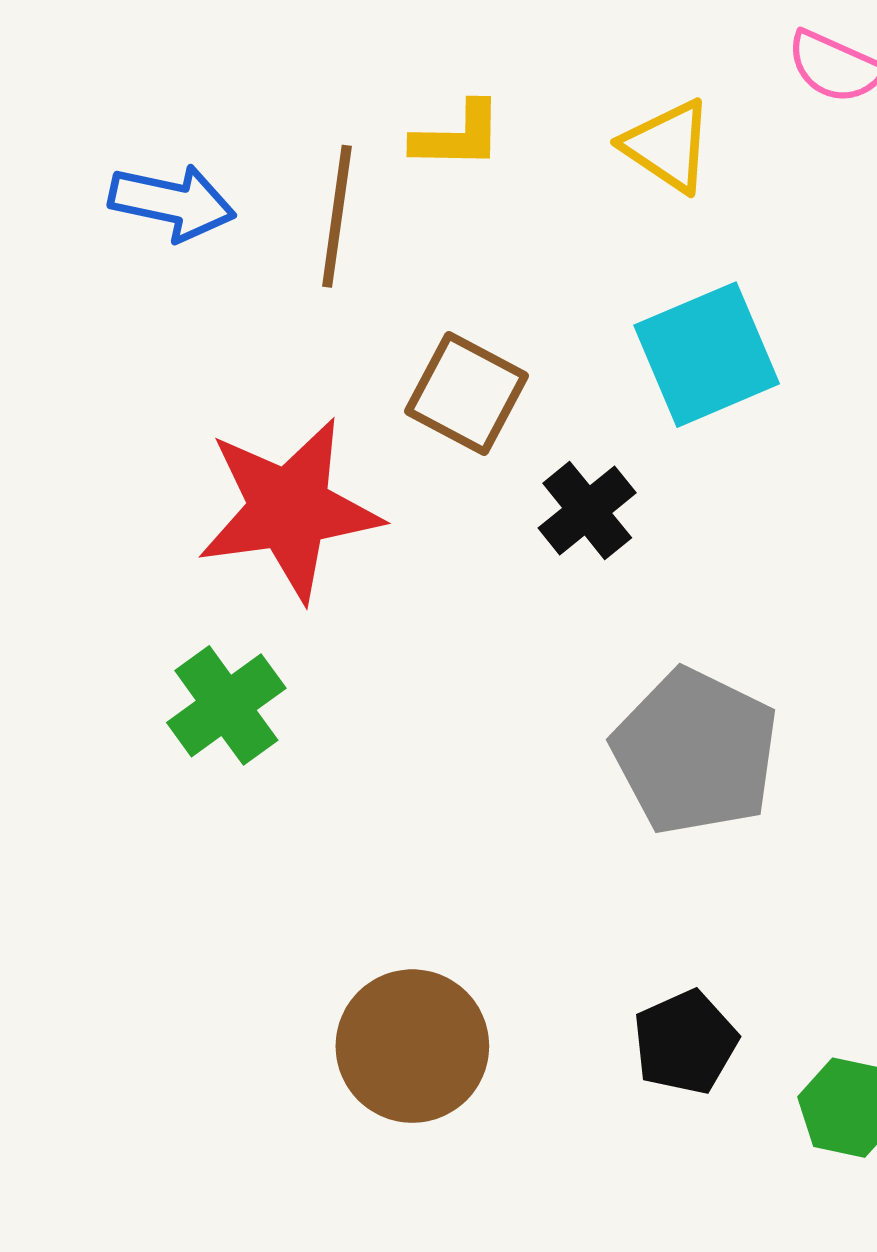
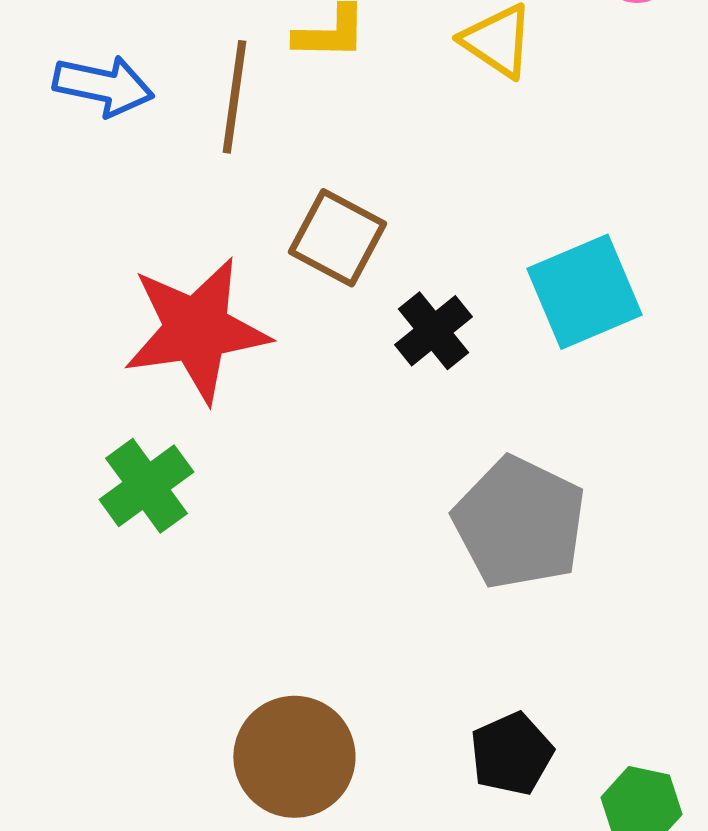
cyan square: (707, 355) -> (584, 292), moved

